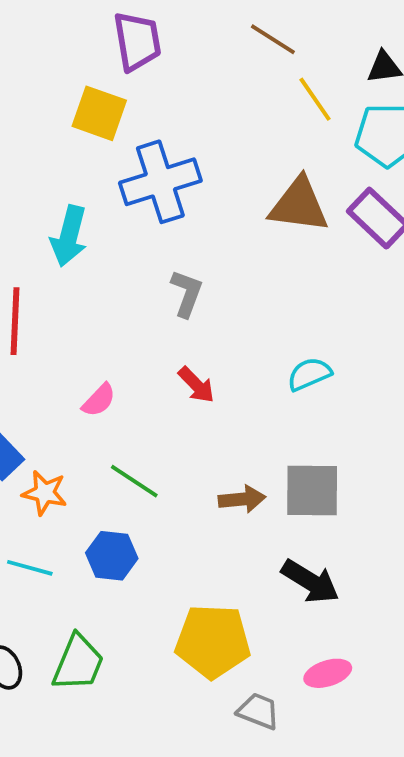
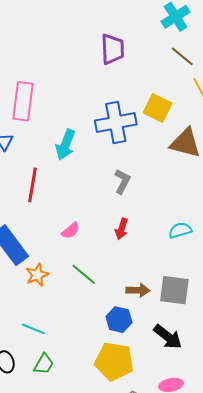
yellow square: (99, 113) -> (158, 108), moved
red arrow: (196, 385) -> (122, 229), turned 55
orange star: (45, 493) -> (37, 275), turned 30
blue hexagon: (112, 556) -> (119, 320), moved
cyan line: (30, 568) -> (33, 329), moved
green trapezoid: (78, 663) -> (44, 364), size x0.7

